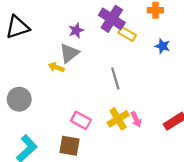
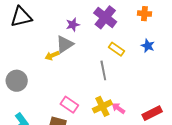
yellow rectangle: (127, 34) -> (117, 49), moved
yellow arrow: (56, 67) -> (52, 56), turned -48
pink arrow: (136, 119) -> (118, 108), turned 144

